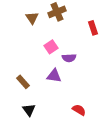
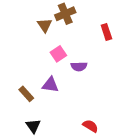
brown triangle: (32, 18) -> (45, 25), moved
purple triangle: (54, 76) -> (50, 85), moved

